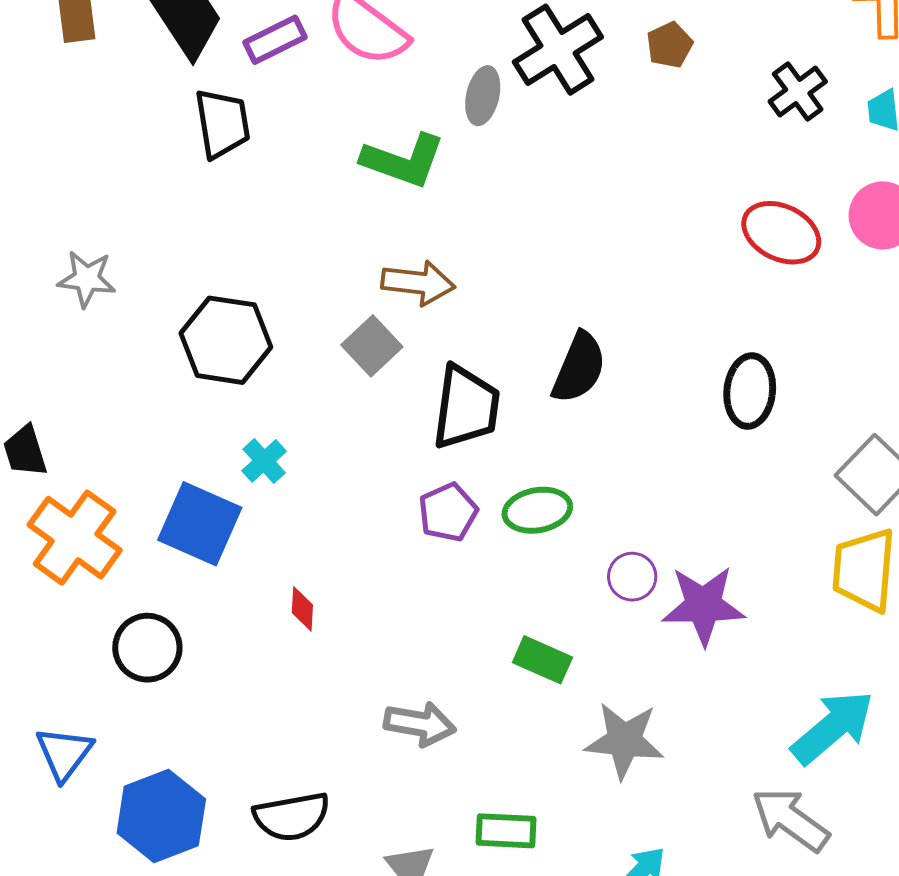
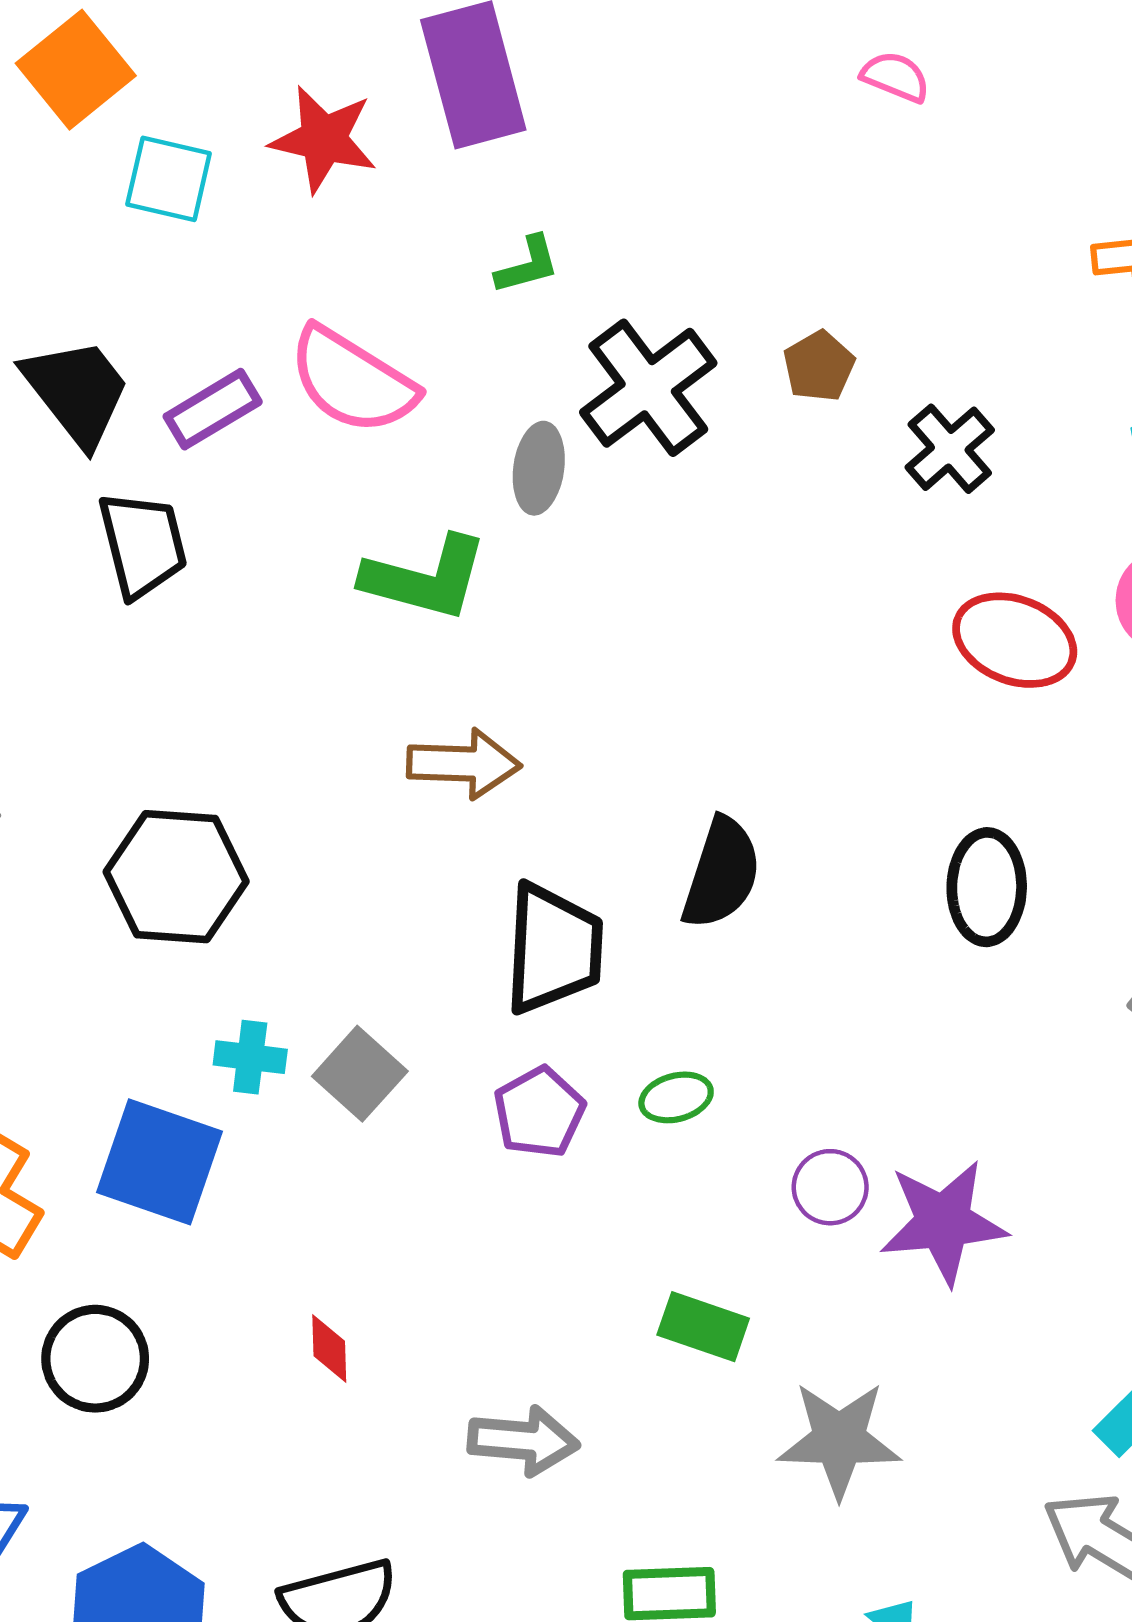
black cross: (798, 92) -> (950, 449), moved
gray square: (372, 346) -> (360, 1074), moved
cyan cross: (264, 461) -> (250, 1057), turned -36
green ellipse: (537, 510) -> (676, 1097), size x0.7
red diamond: (302, 609) -> (329, 1348), moved

